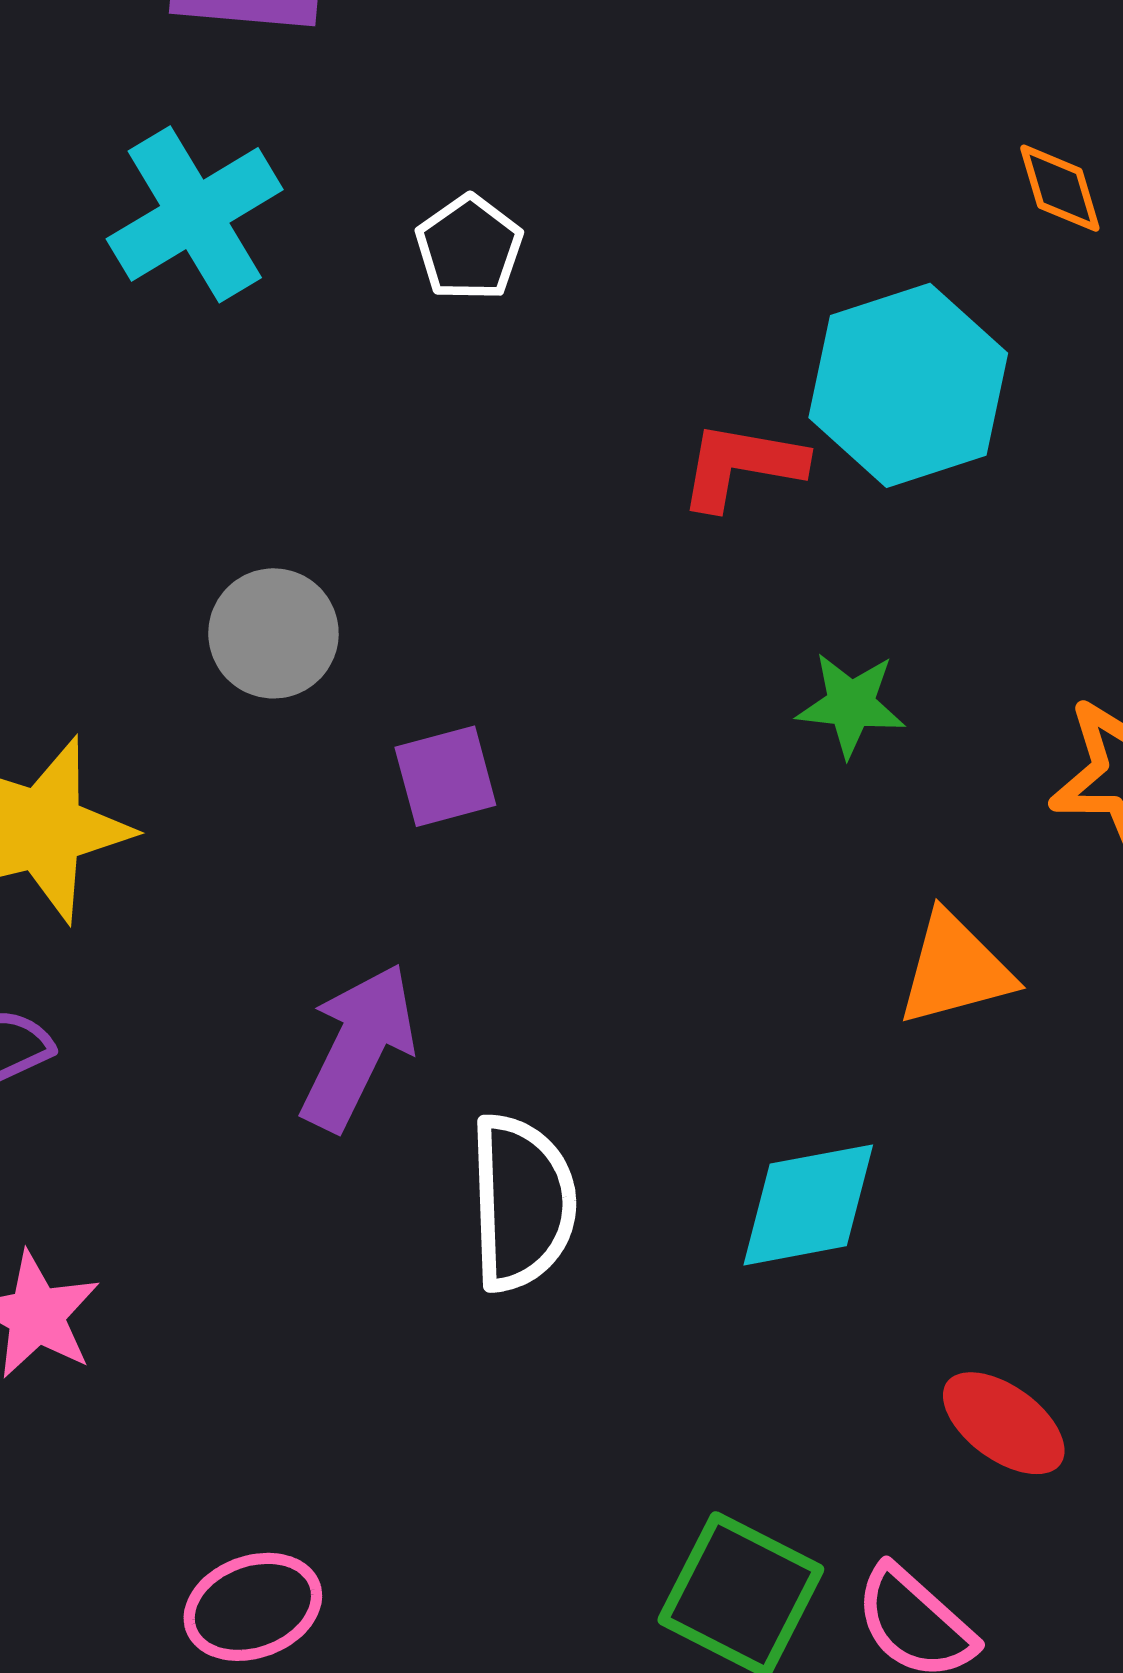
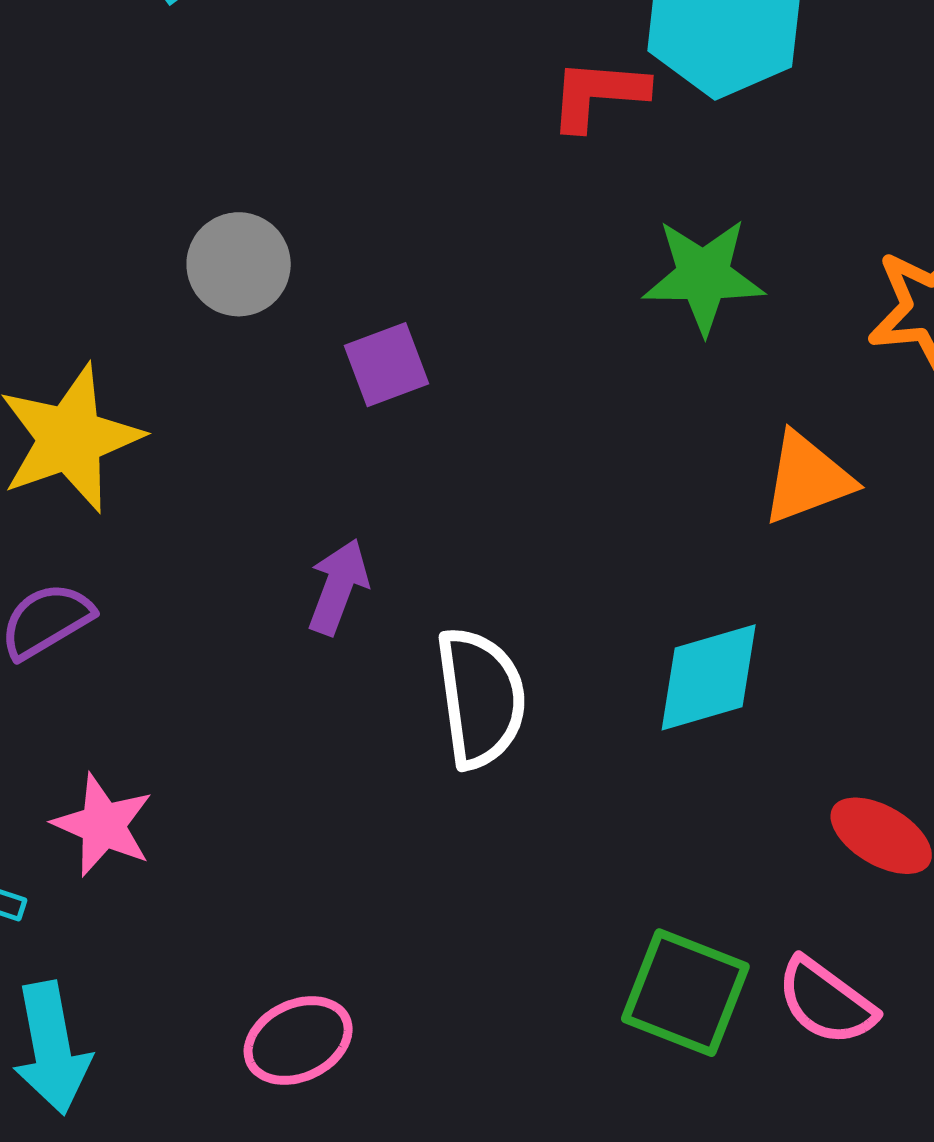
green star: (851, 704) -> (703, 276), size x1.4
purple arrow: (358, 1047) -> (338, 587), size x0.7

